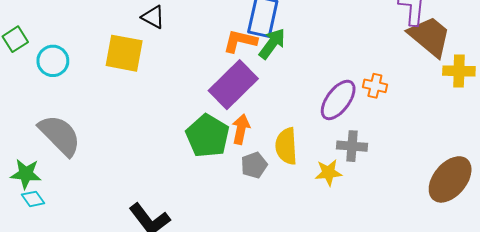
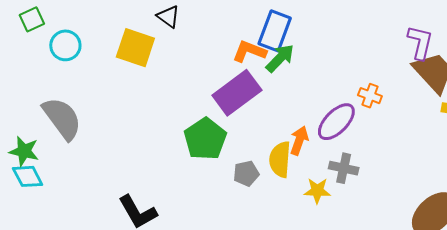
orange cross: (375, 86) -> (370, 96), moved
orange arrow: (241, 129) -> (299, 140), moved
cyan diamond: (33, 199) -> (28, 176), size x1.4

